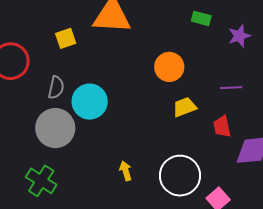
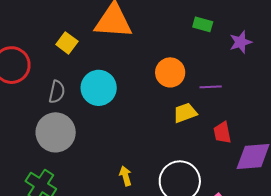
yellow square: (66, 38) -> (67, 43), turned -35
purple line: (231, 88) -> (211, 87), moved
cyan circle: (90, 102) -> (99, 88), moved

